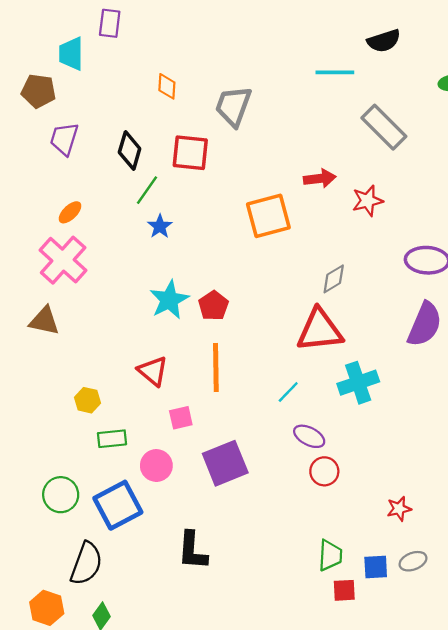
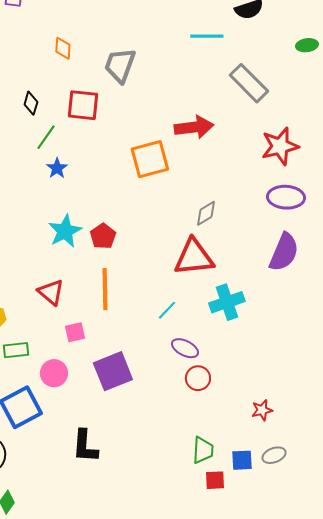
black diamond: (130, 151) -> (31, 103), size x0.7
red arrow: (320, 179) -> (194, 127), size x1.4
red star: (368, 201) -> (280, 146), moved, size x1.4

